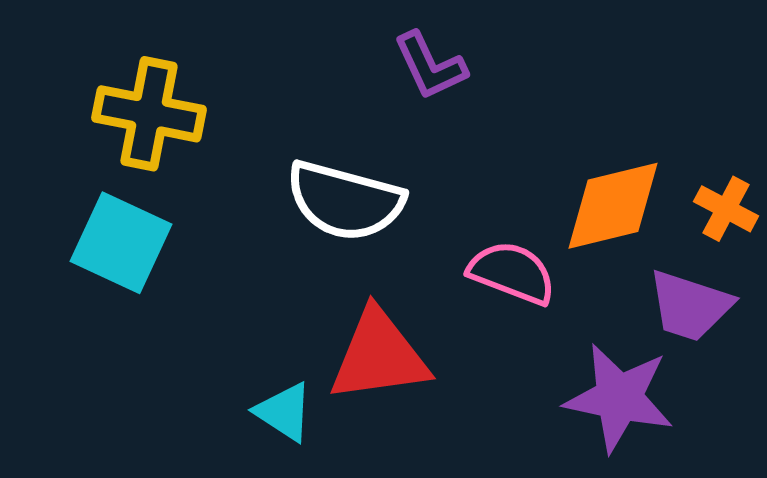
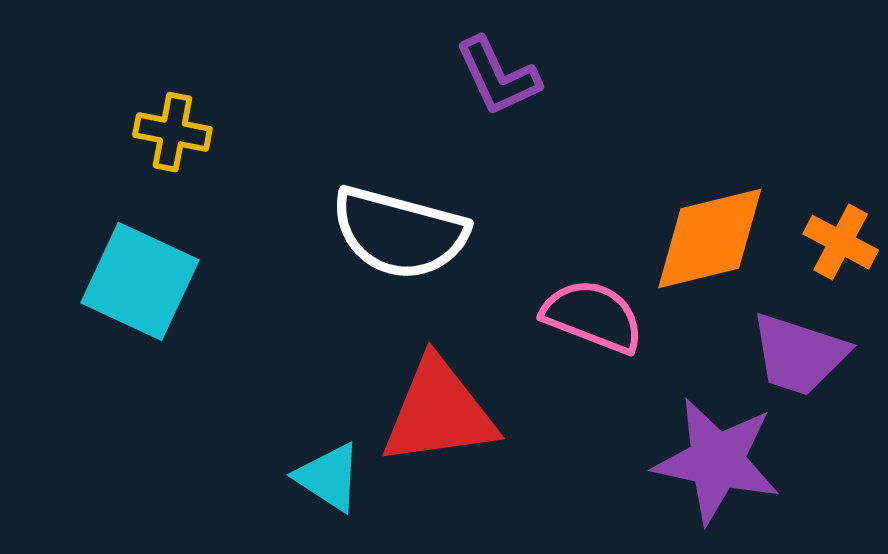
yellow cross: (149, 114) -> (172, 132), size x0.6

